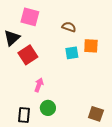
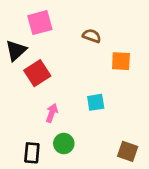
pink square: (30, 17) -> (40, 23), turned -30
cyan square: (72, 53) -> (96, 102), moved

